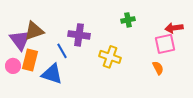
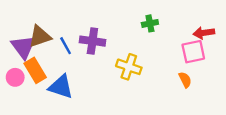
blue line: (62, 51) -> (66, 46), moved
orange rectangle: (30, 60) -> (35, 70), turned -45

